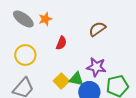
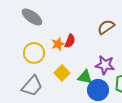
orange star: (45, 19) -> (58, 44), moved
yellow square: (61, 81) -> (62, 73), moved

